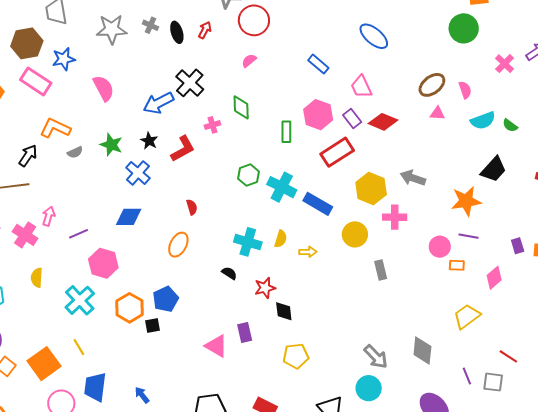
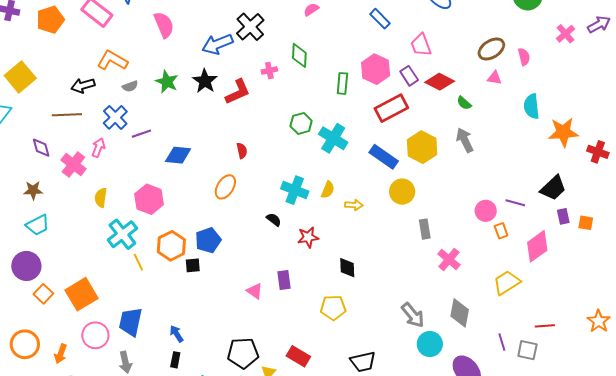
cyan semicircle: (483, 121) -> (531, 106), moved, turned 100
green semicircle: (510, 125) -> (464, 103), moved
black star: (149, 141) -> (205, 81), size x1.4
black arrow: (28, 156) -> (83, 86), turned -145
black trapezoid: (494, 169) -> (553, 188), moved
blue cross: (138, 173) -> (115, 117), moved
gray arrow: (413, 178) -> (465, 140), turned 40
orange star: (466, 201) -> (563, 132), moved
blue rectangle: (318, 204) -> (384, 157), moved
pink cross: (395, 217) -> (449, 259), moved, turned 35
purple line: (79, 234) -> (141, 134), moved
orange rectangle: (457, 265) -> (501, 231), turned 63
yellow semicircle: (37, 278) -> (101, 198), moved
pink diamond: (494, 278) -> (537, 246), size x1.4
black diamond: (284, 311) -> (347, 268), moved
pink triangle: (216, 346) -> (255, 291), size x0.7
yellow line: (79, 347) -> (138, 262), moved
red line: (508, 356) -> (545, 326), turned -42
cyan circle: (369, 388) -> (430, 344), moved

